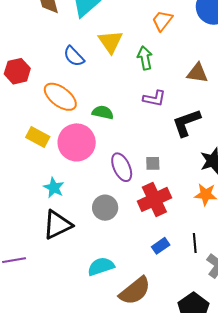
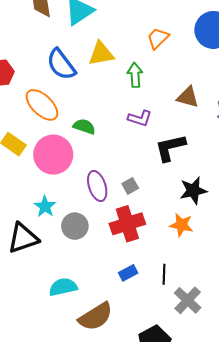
yellow triangle: (110, 42) -> (101, 54), turned 48
blue semicircle: (74, 56) -> (61, 64), size x1.4
gray square: (153, 163) -> (130, 186), turned -35
cyan star: (54, 188) -> (45, 206), moved

